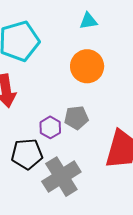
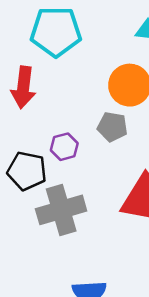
gray pentagon: (76, 118) -> (112, 127), moved

